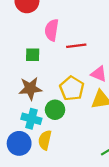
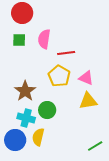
green square: (33, 55) -> (19, 40), moved
brown star: (30, 88) -> (25, 91), turned -30
yellow pentagon: (72, 88) -> (59, 76), moved

